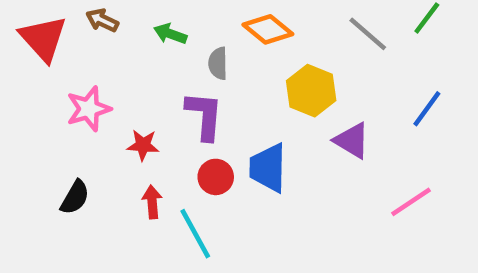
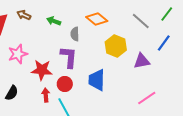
blue line: (427, 109) -> (164, 43), moved
purple triangle: (352, 141) -> (142, 61), moved, turned -42
red star: (143, 145) -> (42, 70), size x1.5
red circle: (216, 177) -> (65, 84), moved
pink line: (411, 202) -> (147, 98), moved

